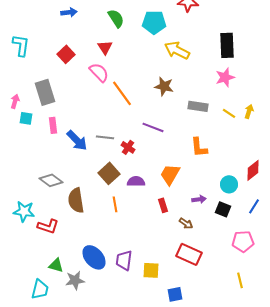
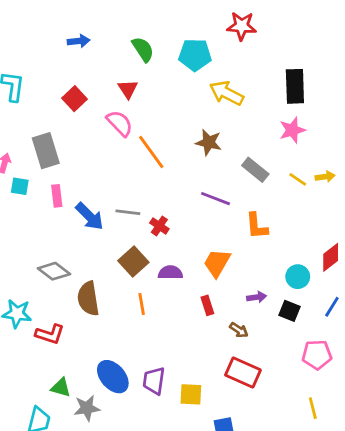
gray rectangle: (198, 106) -> (255, 170), turned 30
yellow arrow: (249, 111) -> (325, 177), turned 64
purple line: (153, 127) -> (216, 199), moved

